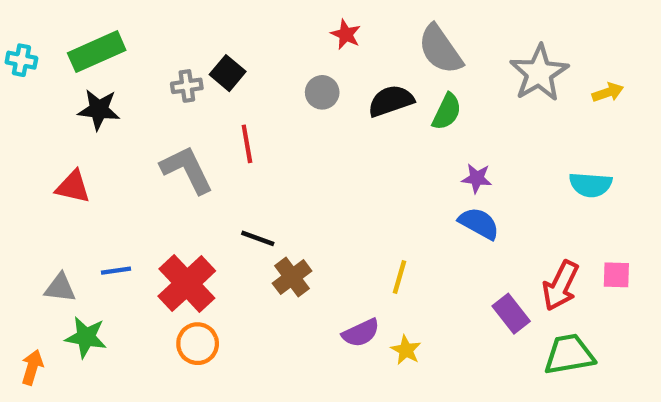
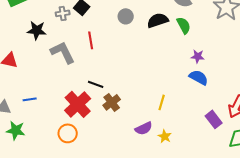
black star: (99, 110) -> (37, 30), moved
green semicircle: (447, 112) -> (184, 25), turned -54
red cross: (187, 283) -> (78, 104), moved

